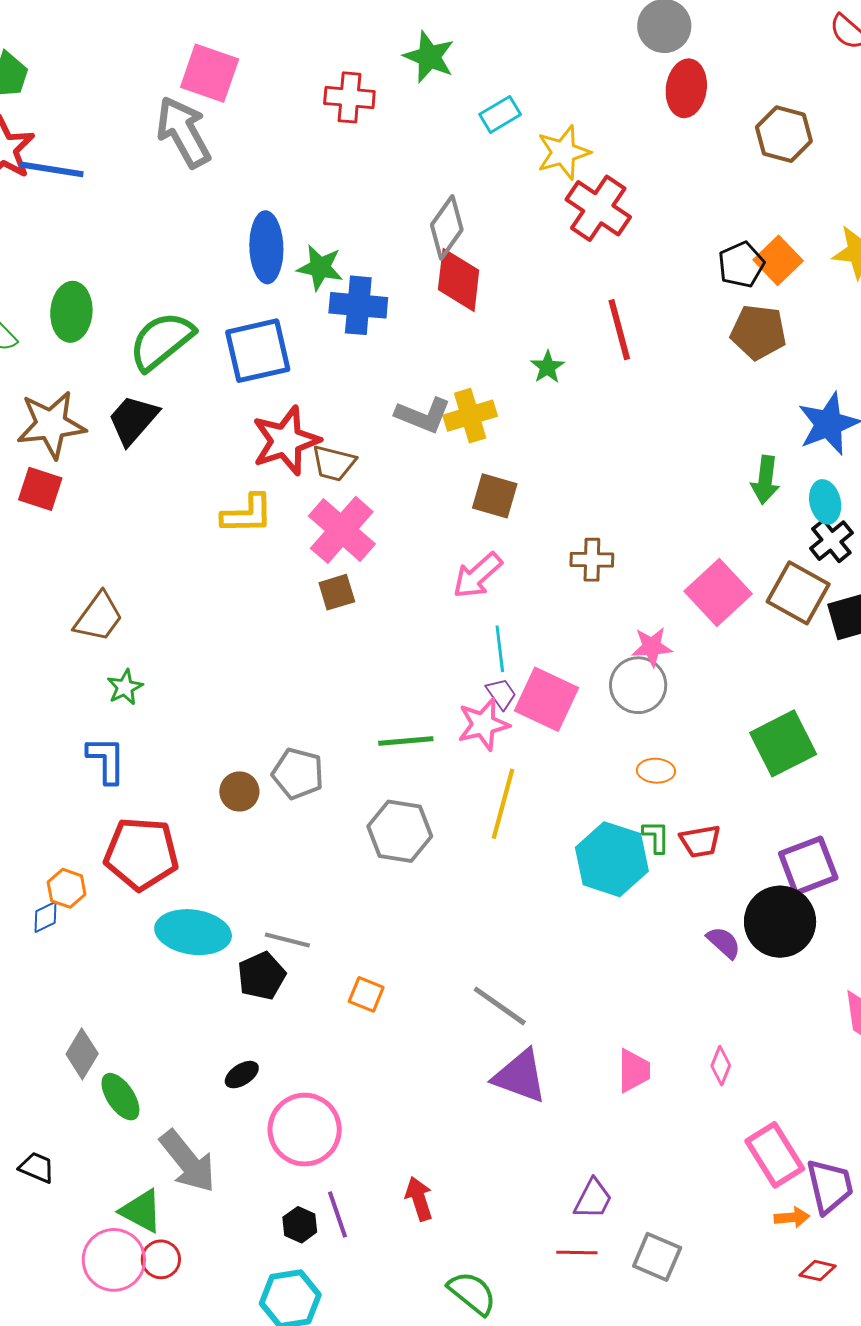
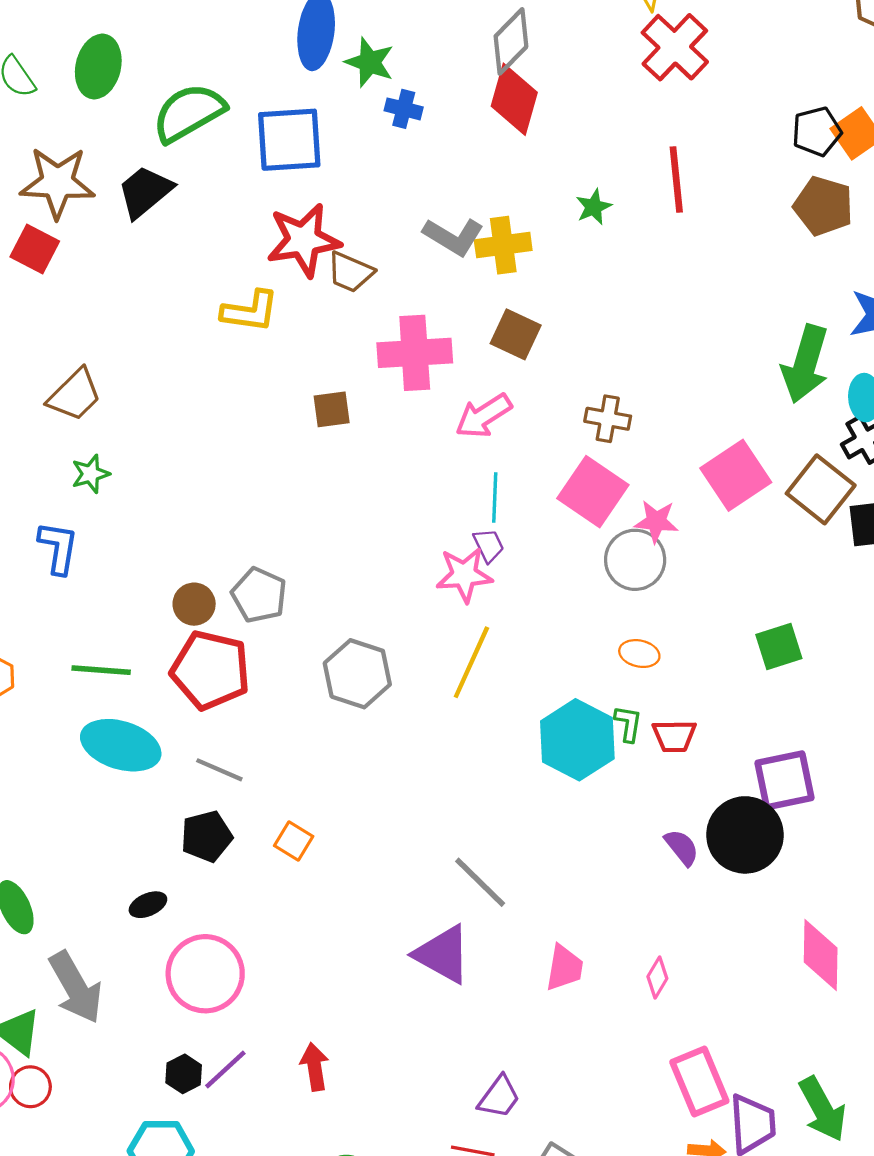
blue cross: (358, 305) -> (404, 109), size x0.6
green arrow: (765, 480) -> (805, 364), size x1.5
pink cross: (342, 530) -> (415, 353), moved, turned 36
pink square: (547, 699) -> (593, 492), moved
green line: (406, 741) -> (101, 670), moved
green square: (783, 743) -> (779, 646), size x0.7
red pentagon: (141, 854) -> (210, 670), moved
black pentagon: (262, 976) -> (207, 836), moved
gray line: (500, 1006) -> (480, 882), moved
purple line: (337, 1214) -> (225, 1069), turned 57

